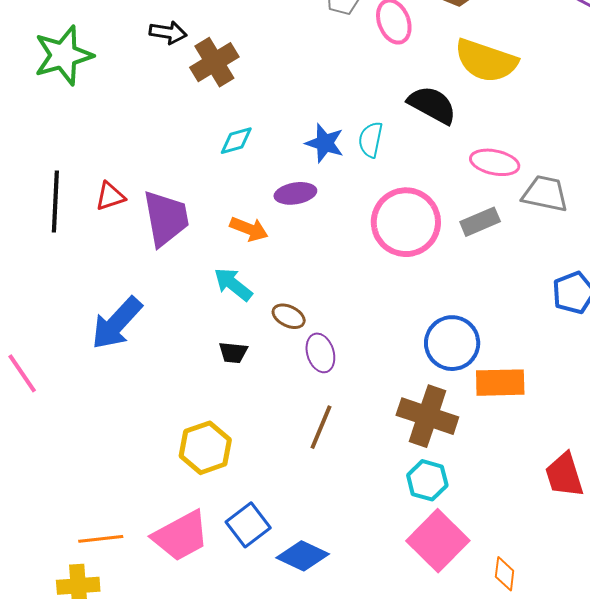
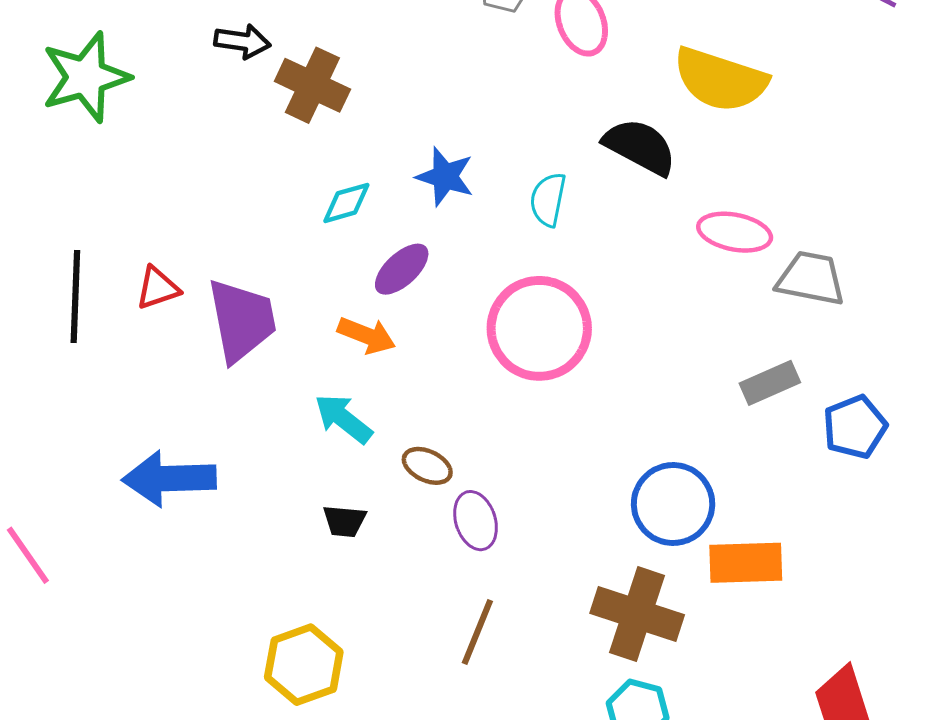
brown cross: (214, 62) -> (312, 85), turned -33
blue star: (325, 143) -> (445, 177), moved
purple ellipse: (295, 193) -> (402, 269), moved, turned -33
pink circle: (406, 222) -> (539, 328), moved
gray rectangle: (480, 222) -> (770, 383), moved
blue arrow: (117, 323) -> (169, 479), turned 46

